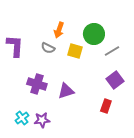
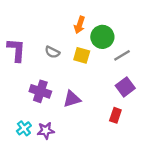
orange arrow: (59, 30) -> (80, 25), moved

